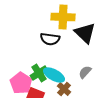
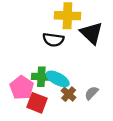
gray semicircle: (85, 72) -> (91, 93), moved
green cross: (39, 73) -> (41, 77), turned 36

